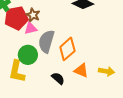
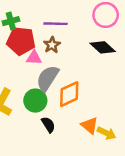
brown star: (33, 15) -> (52, 45), moved
green circle: (28, 55) -> (35, 101), moved
orange triangle: (81, 70) -> (90, 125), moved

